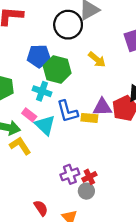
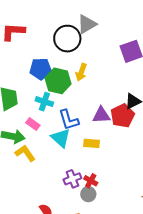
yellow arrow: (97, 59) -> (81, 72), moved, turned 72
yellow rectangle: (89, 118) -> (92, 143), moved
cyan triangle: (45, 125) -> (61, 138), moved
red cross: (89, 177) -> (91, 181), turned -32

